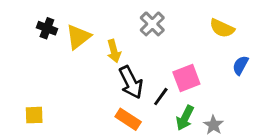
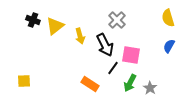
gray cross: (152, 24) -> (117, 20), moved
yellow semicircle: (222, 28) -> (168, 18), moved, turned 48
pink square: (186, 78) -> (131, 55), turned 30
black arrow: (131, 82) -> (105, 45), moved

